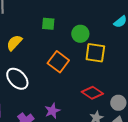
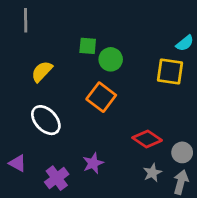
green circle: (80, 34) -> (111, 59), moved
yellow square: (95, 53) -> (170, 72), moved

